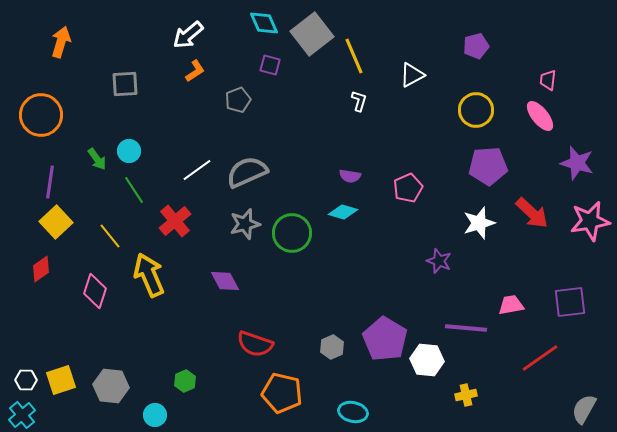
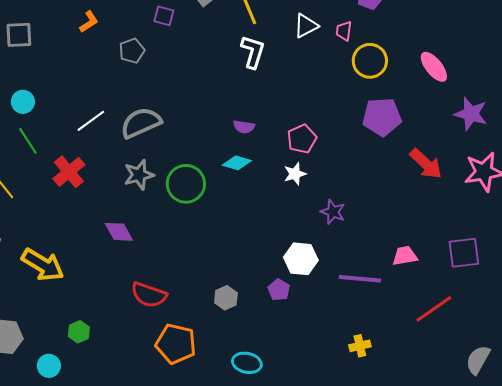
pink trapezoid: (548, 80) -> (344, 31), moved
white L-shape: (359, 101) -> (253, 52), size x1.6
white star: (479, 223) -> (295, 174), moved, size x0.7
yellow arrow: (149, 275) -> (43, 265), moved, turned 144
purple pentagon: (385, 339) -> (279, 290), size x0.5
white hexagon: (427, 360) -> (301, 259), moved

